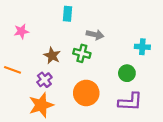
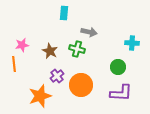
pink star: (21, 31) -> (22, 45), moved
orange line: (13, 70) -> (14, 64), turned 63
purple cross: (44, 80) -> (57, 76), moved

